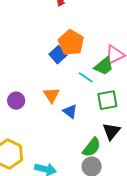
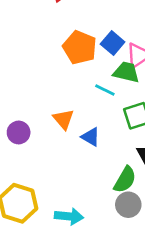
blue square: (58, 55) -> (113, 43), moved
green trapezoid: (104, 66) -> (126, 72), turned -120

